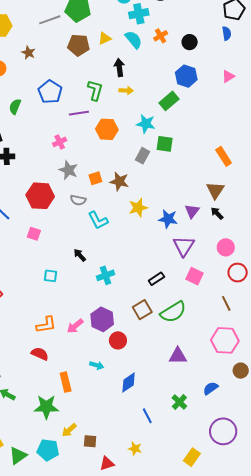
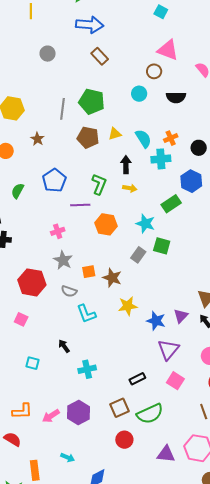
cyan cross: (139, 14) -> (161, 159), moved
gray line: (50, 20) -> (62, 109), turned -70
red circle: (118, 340) -> (124, 440), moved
purple triangle: (178, 356) -> (166, 454), moved

